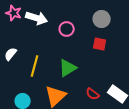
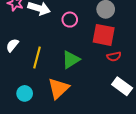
red square: (100, 44) -> (104, 35), size x1.6
red semicircle: (93, 94) -> (114, 56), moved, turned -48

